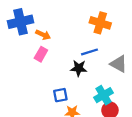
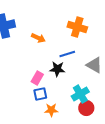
orange arrow: (43, 35) -> (38, 38), moved
pink rectangle: (41, 54) -> (37, 78), moved

